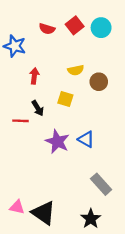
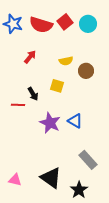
red semicircle: (47, 29) -> (41, 25), size x1.6
blue star: (15, 46) -> (13, 24), moved
red arrow: (34, 76) -> (30, 57), moved, turned 32
black triangle: (44, 213) -> (51, 178), moved

